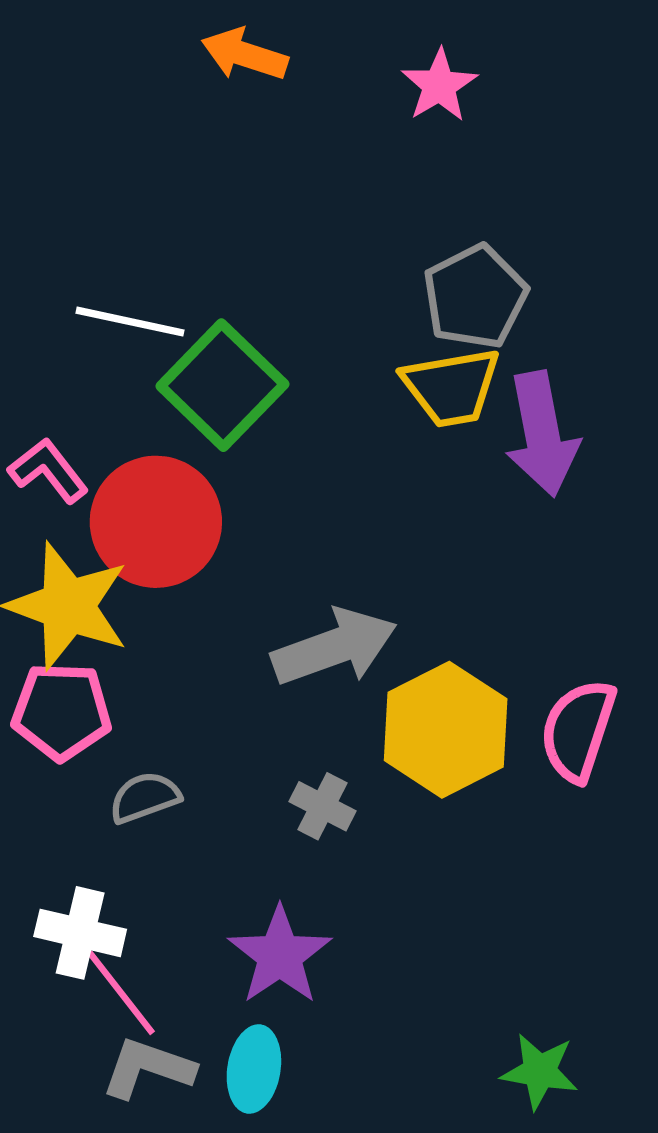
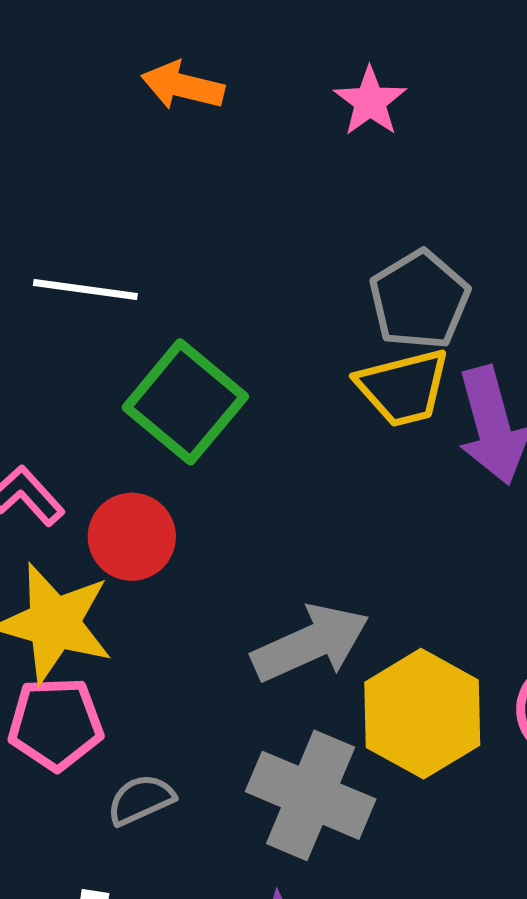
white line: (130, 322) -> (85, 290), moved
red circle: (156, 522) -> (132, 537), size x0.7
gray cross: (323, 806) -> (311, 795), size x2.0

